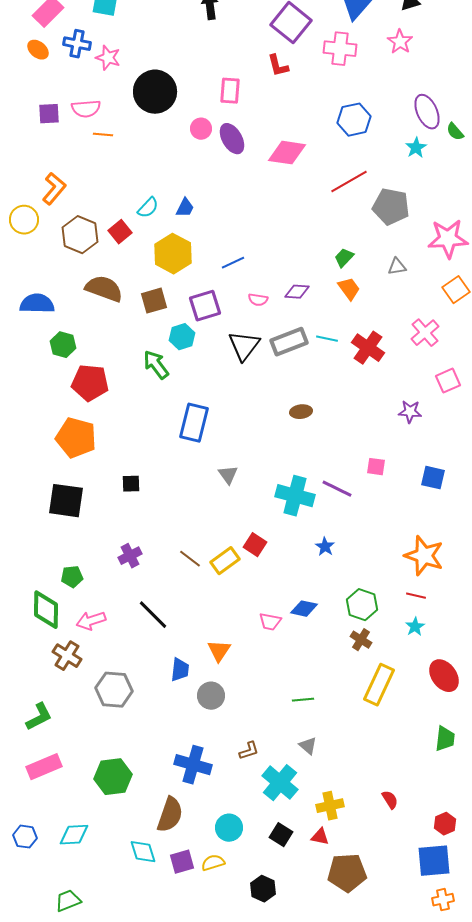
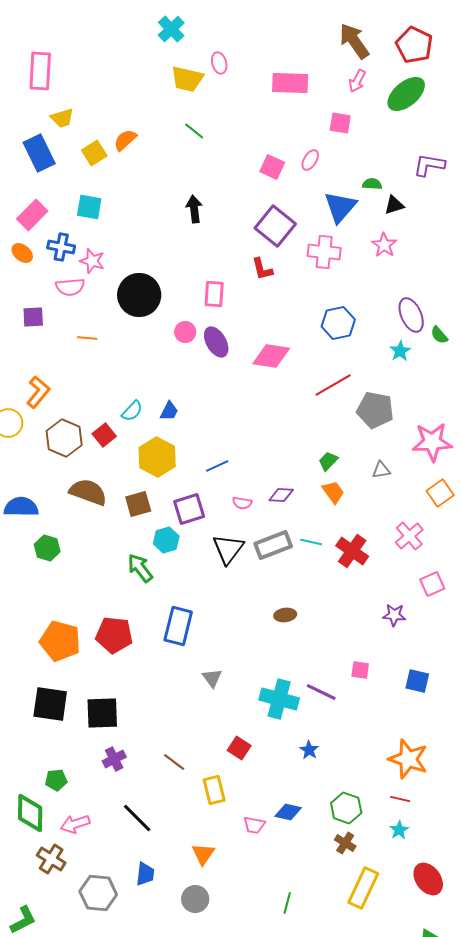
pink semicircle: (86, 109) -> (70, 287), moved
red pentagon: (90, 383) -> (114, 635), moved
black square: (131, 484) -> (102, 713), moved, size x1.8
yellow rectangle: (225, 561) -> (214, 790), moved, turned -68
blue trapezoid: (180, 670) -> (145, 874), moved
green line: (303, 700) -> (287, 903), turned -70

